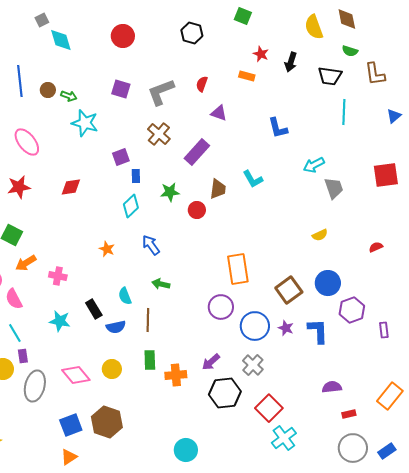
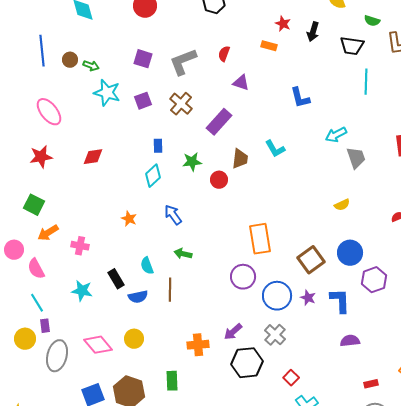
purple square: (121, 157) -> (143, 101), moved
green rectangle: (150, 360) -> (172, 381), moved
purple semicircle: (332, 387) -> (350, 341), moved
red square: (269, 408) -> (291, 378), size x0.6

